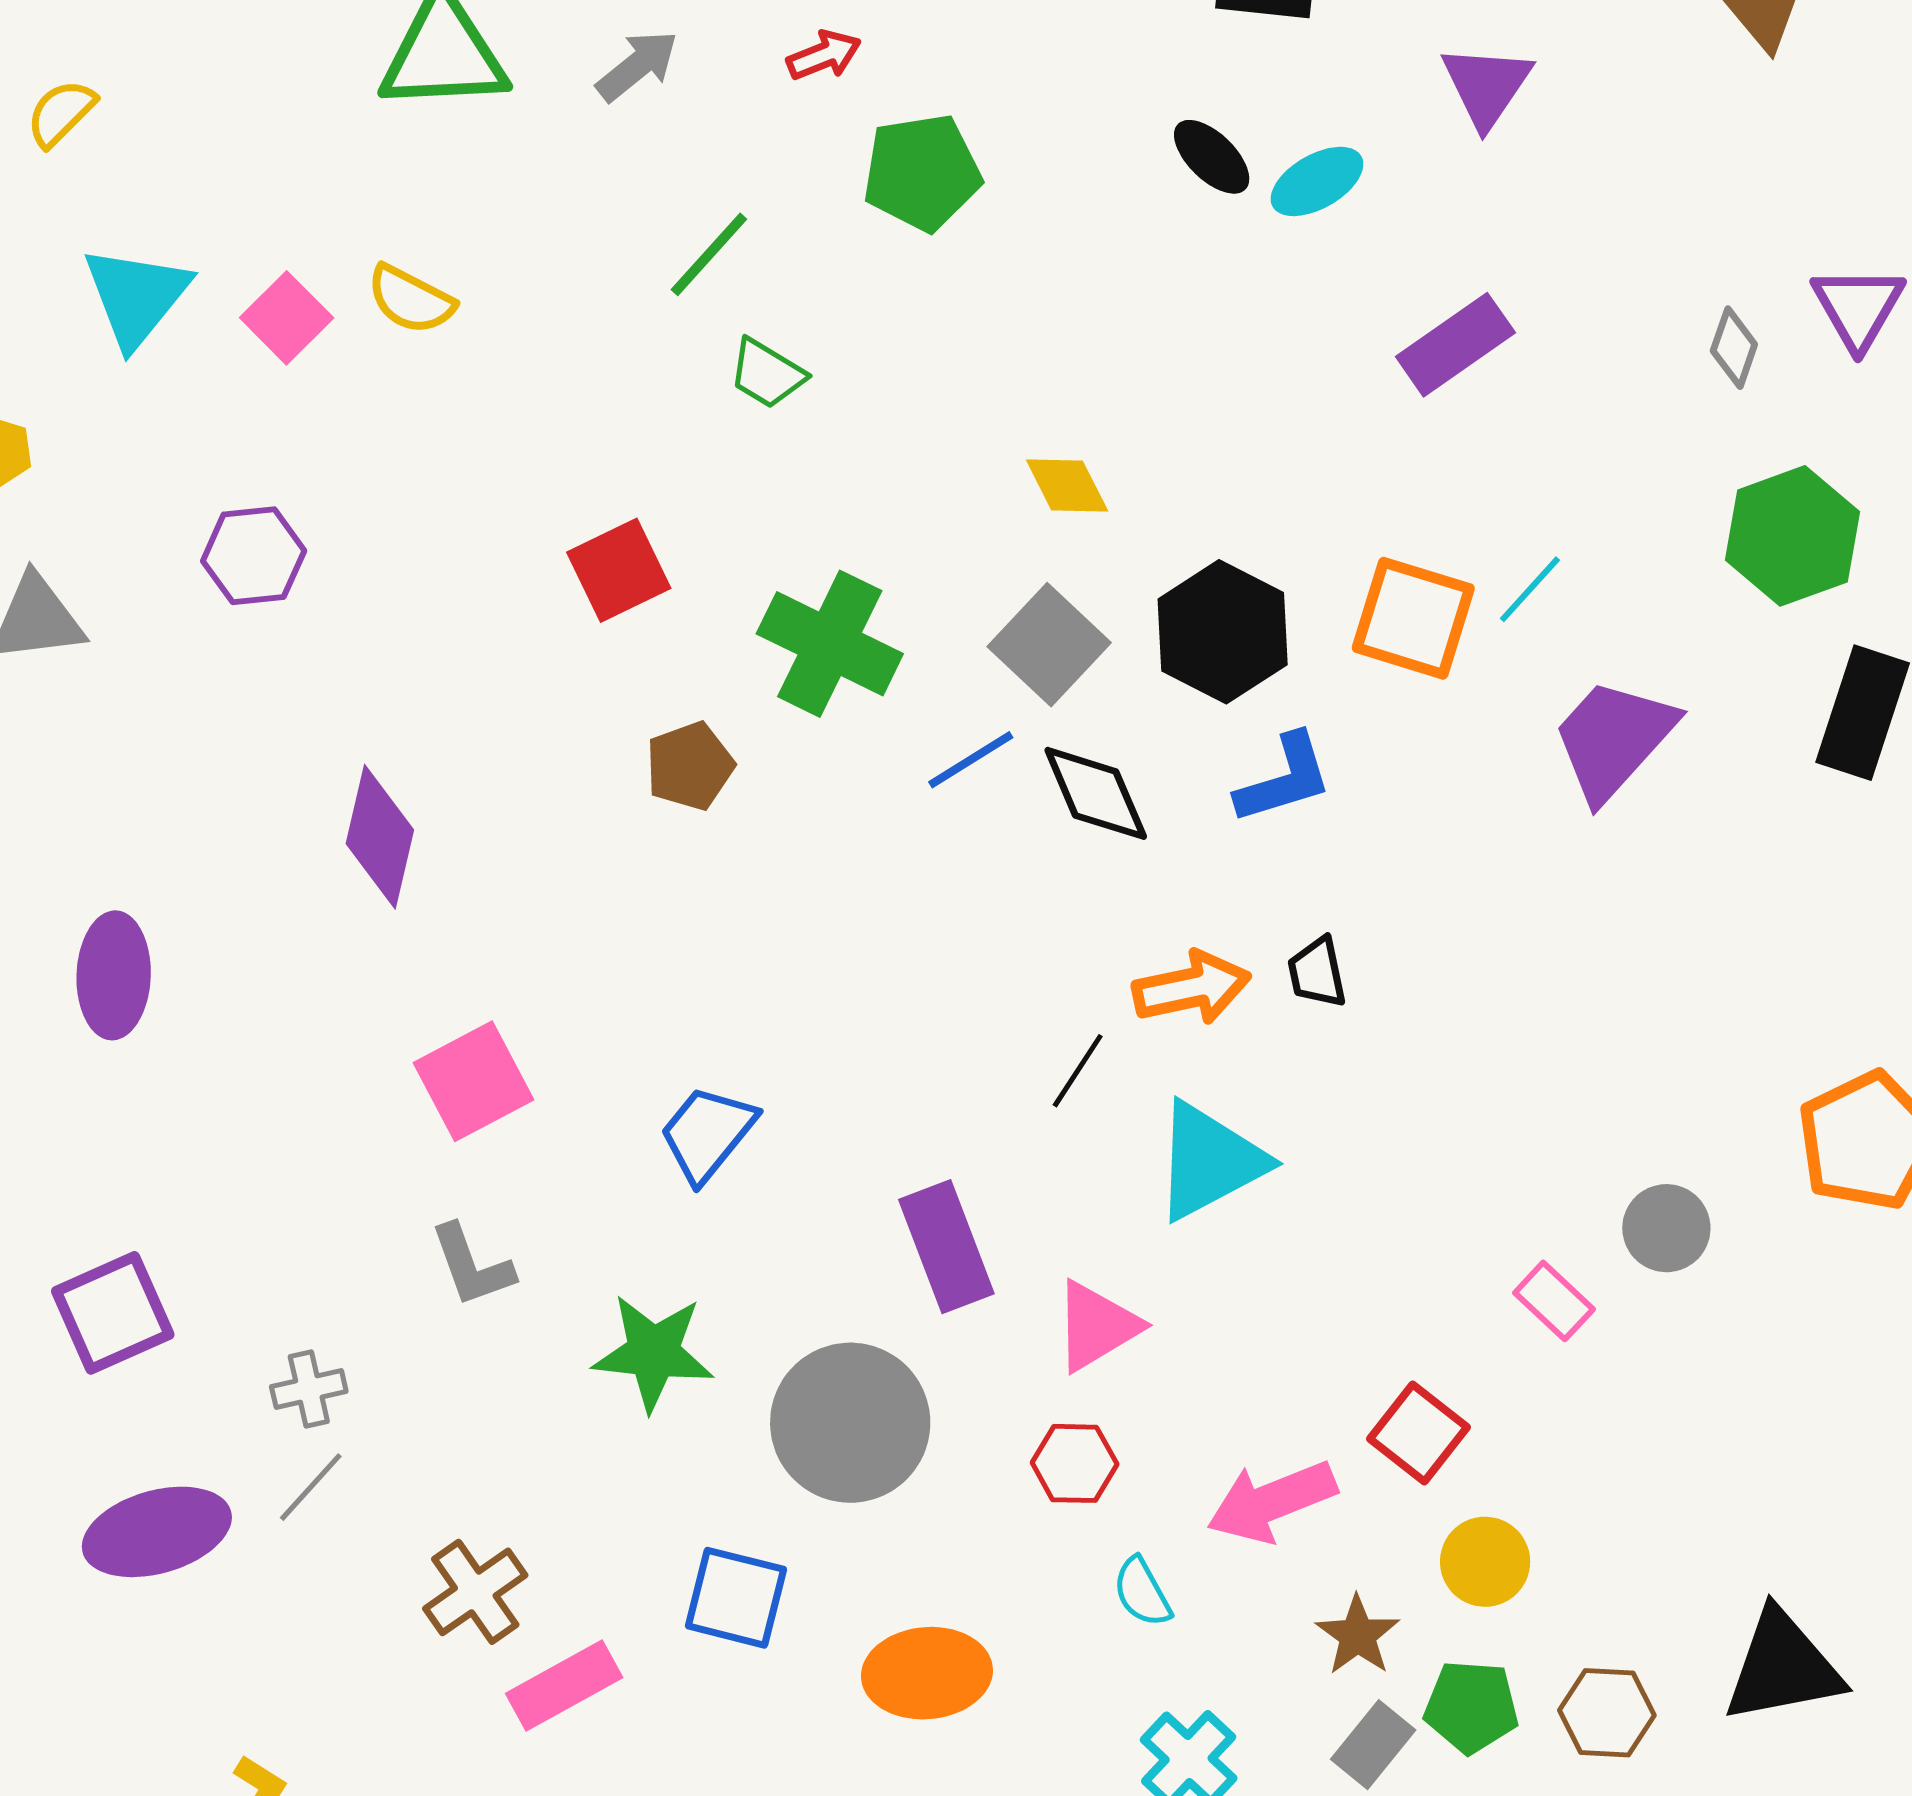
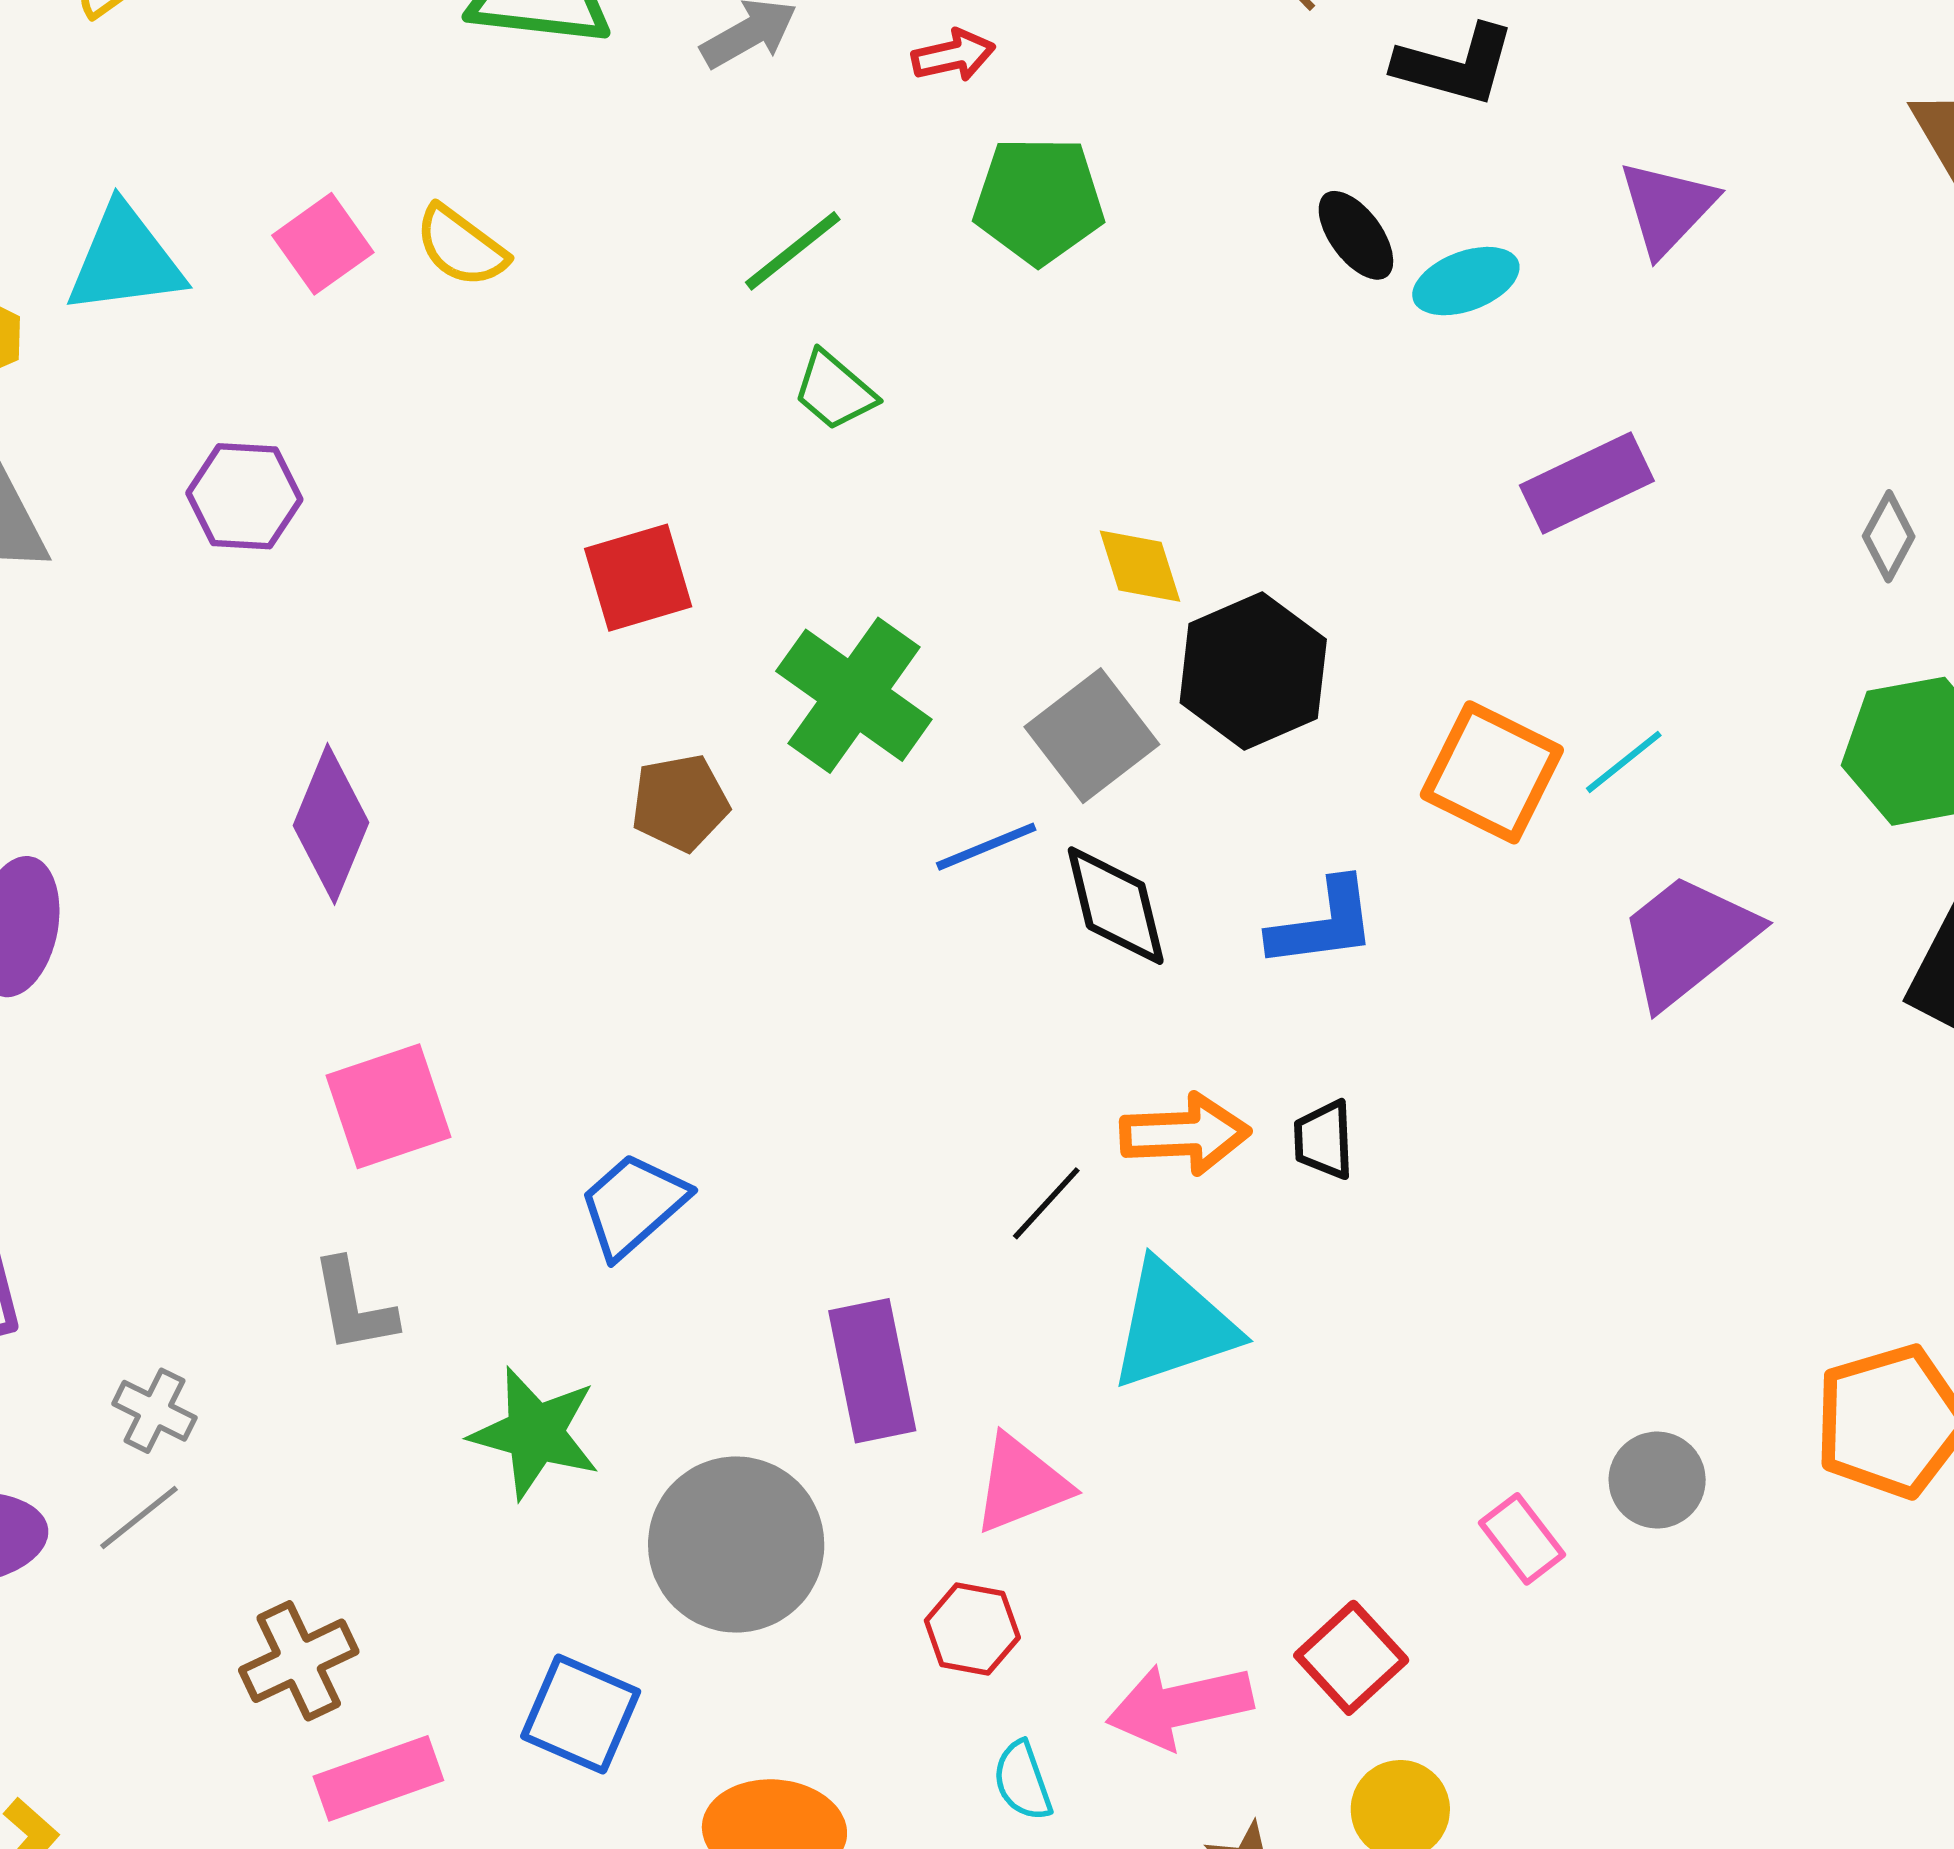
cyan triangle: (136, 296) -> (125, 260), moved, turned 34
black hexagon: (1223, 632) -> (1253, 671), moved
gray cross: (309, 1389) -> (154, 1411), turned 30

